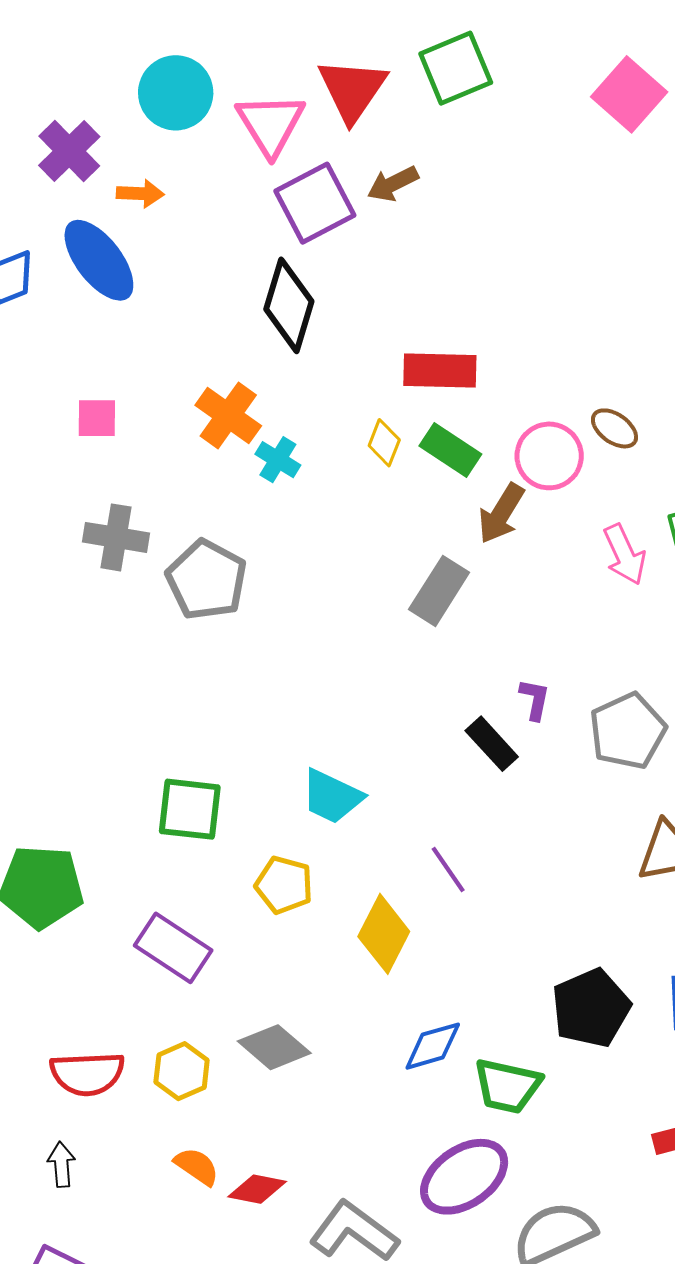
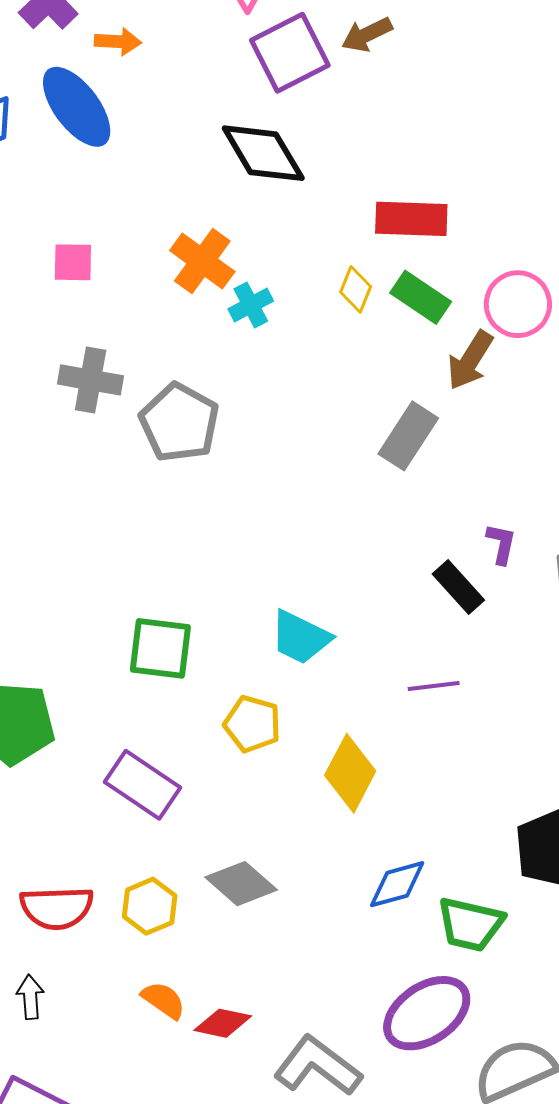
black diamond: (289, 305) -> (263, 153), turned -48
cyan cross: (278, 460) -> (251, 305), turned 30
purple line: (448, 869) -> (434, 686), moved, turned -63

